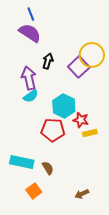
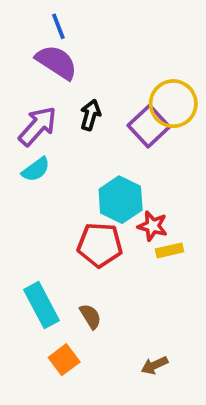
purple arrow: (29, 78) -> (38, 126), moved, turned 55
cyan semicircle: (31, 96) -> (36, 169), moved
cyan rectangle: (22, 162) -> (41, 305), turned 50

